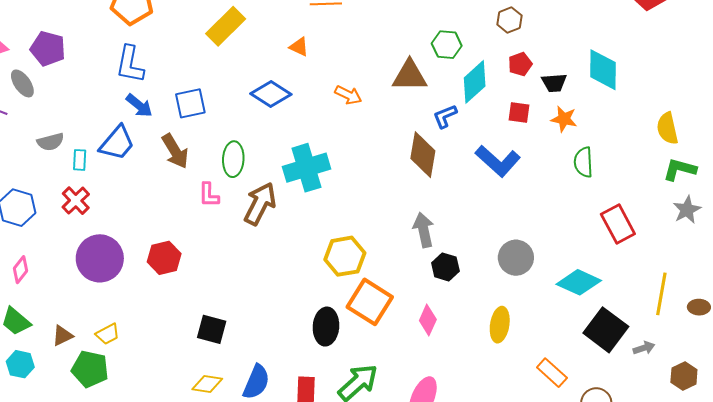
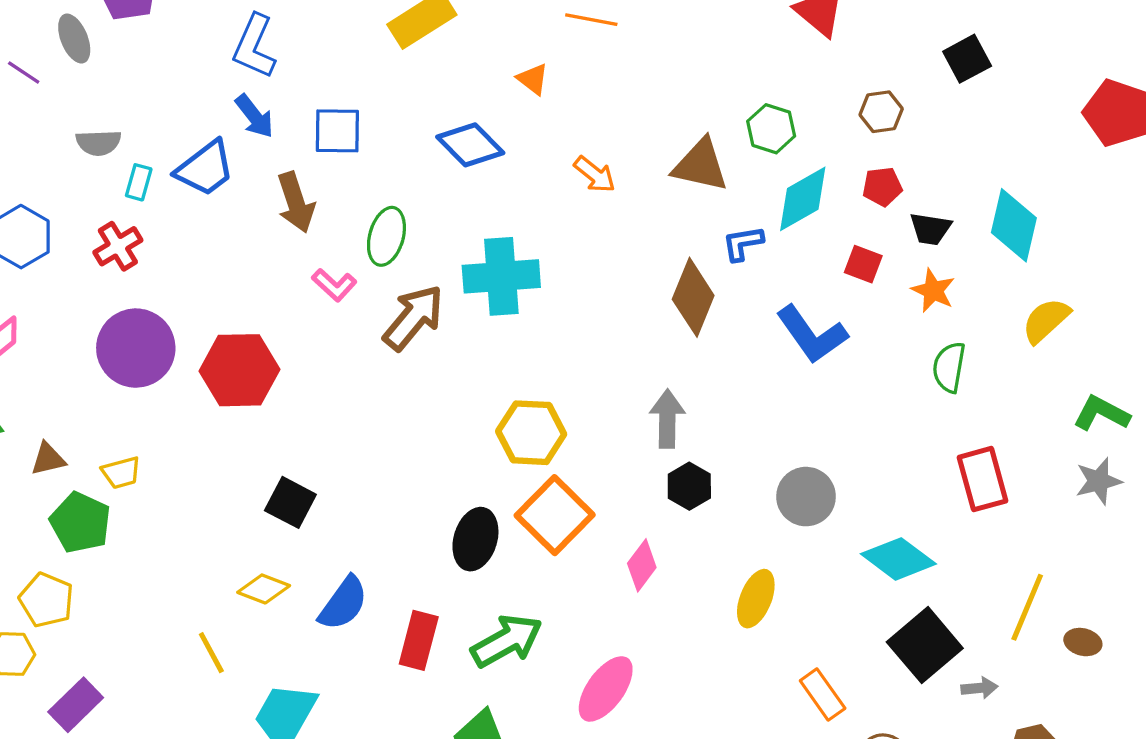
yellow semicircle: (667, 128) -> (1046, 320), moved, turned 48
pink L-shape: (209, 195) -> (334, 285), turned -60
red hexagon: (164, 258) -> (240, 370), size x1.4

